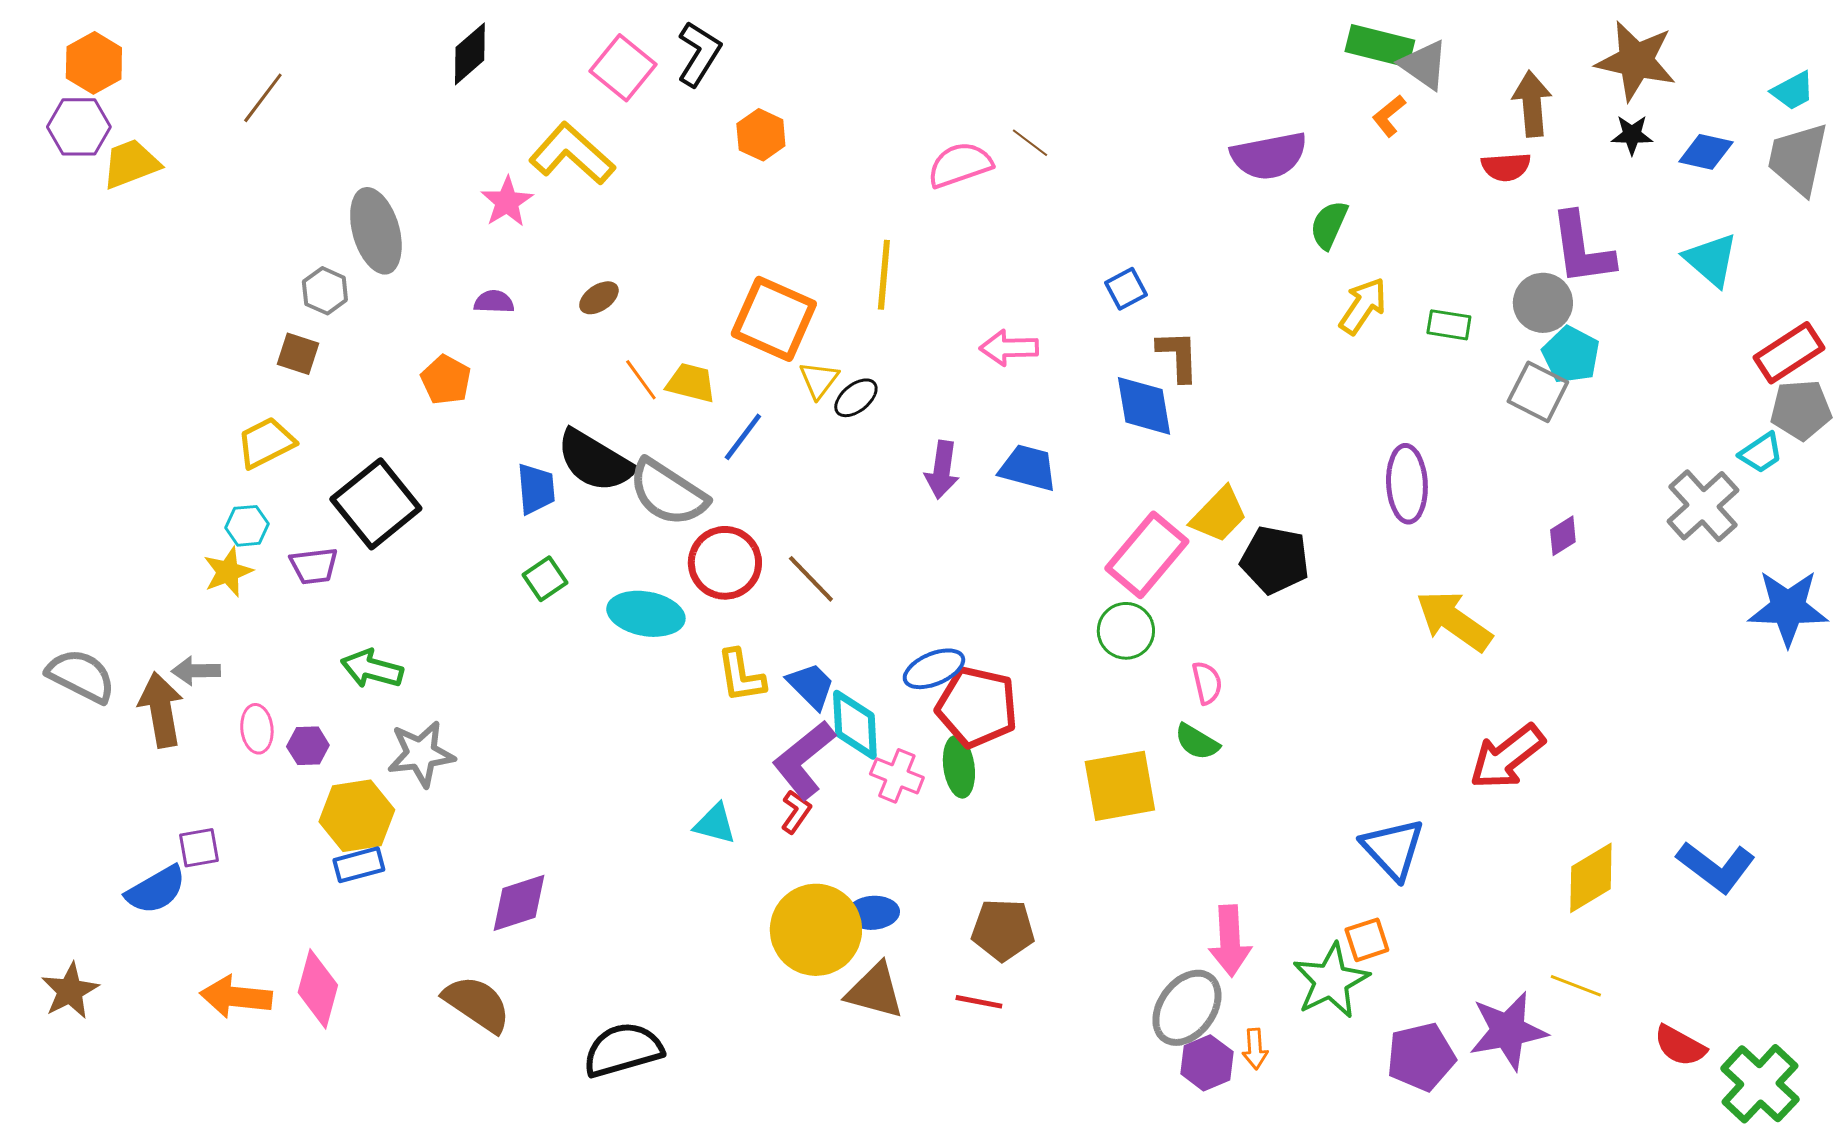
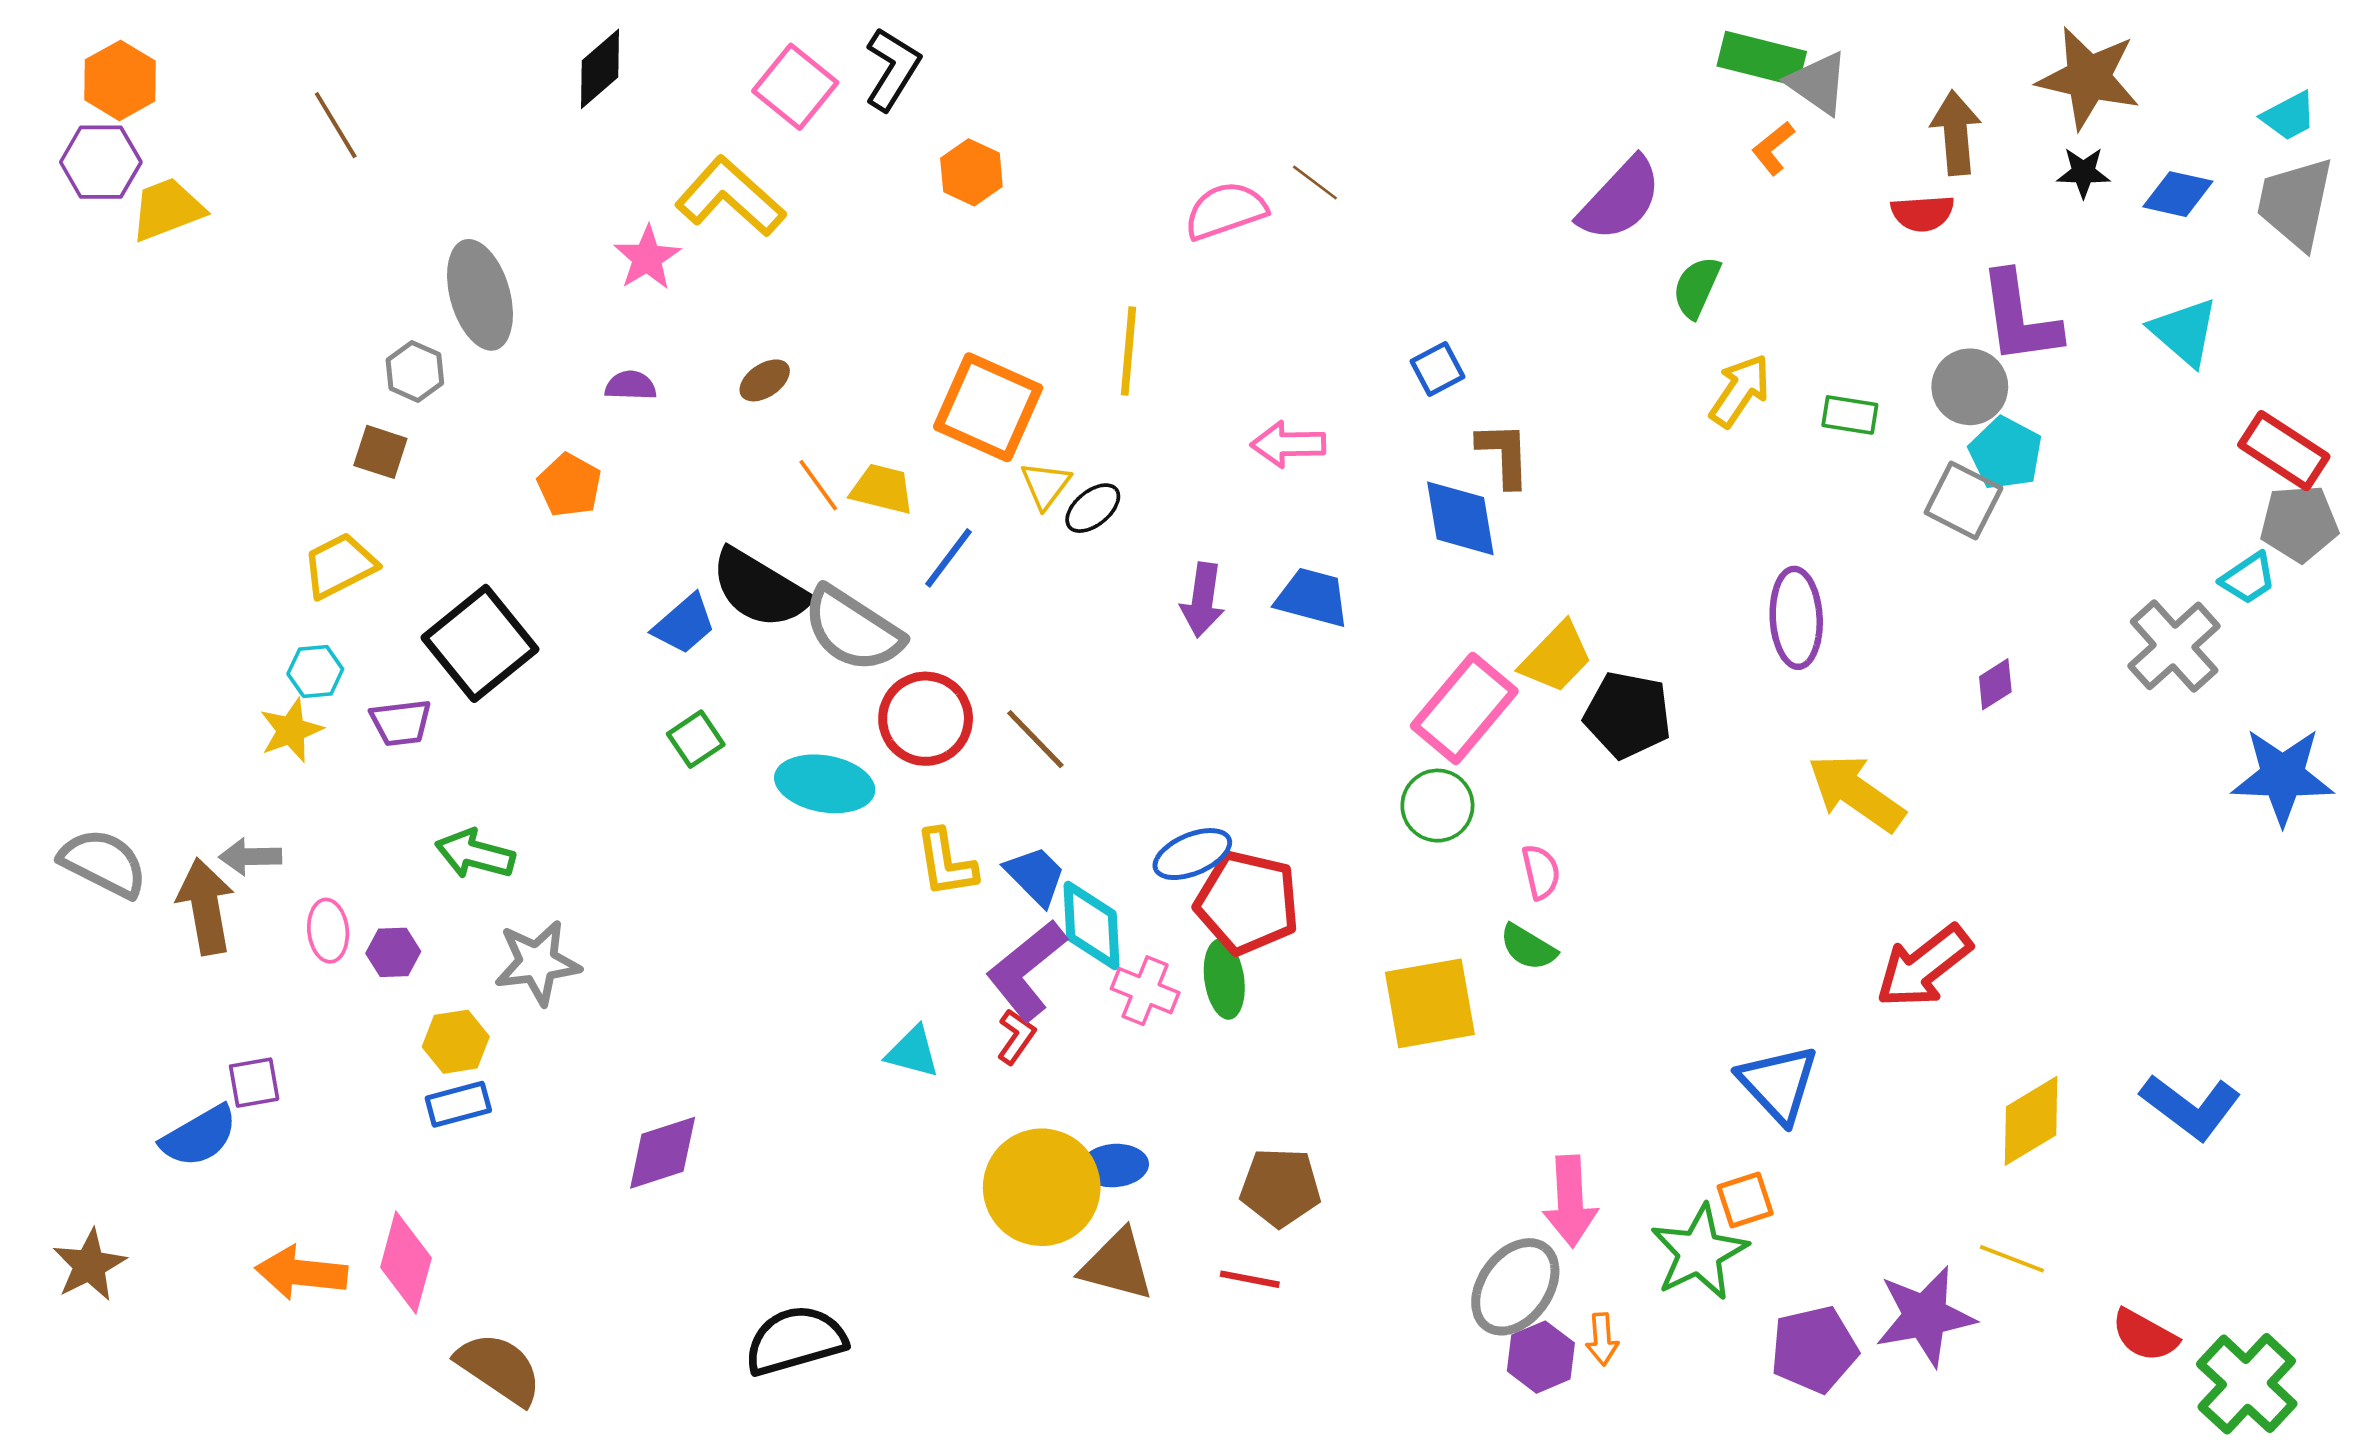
brown line: (263, 98) -> (336, 125), turned -68
purple semicircle: (1269, 156) -> (1620, 199), turned -36
red rectangle: (1789, 353) -> (2284, 451), turned 66
blue trapezoid: (536, 489) -> (684, 624), turned 54
yellow hexagon: (357, 816) -> (456, 1042), size x0.7
brown semicircle: (477, 1004) -> (499, 1369), moved

